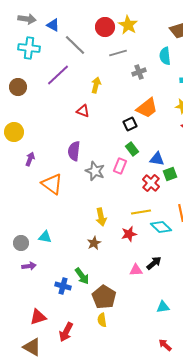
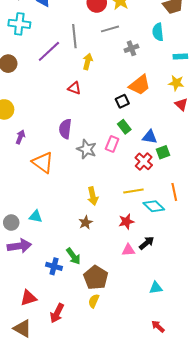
gray line: (75, 45) -> (74, 36), moved, turned 40
red star: (129, 234) -> (126, 222), moved
purple arrow: (29, 266) -> (19, 246), size x1.6
yellow semicircle: (102, 320) -> (94, 301), turned 32

